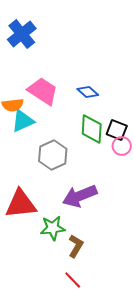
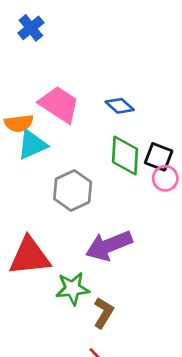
blue cross: (22, 34) -> (31, 28), size x0.7

